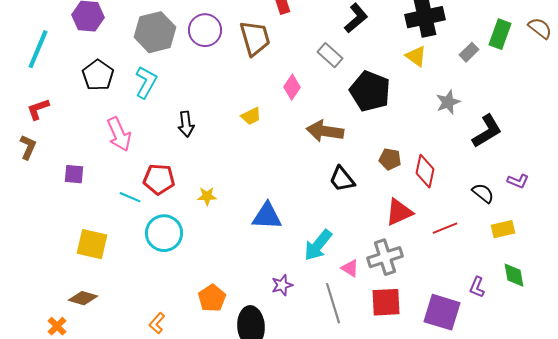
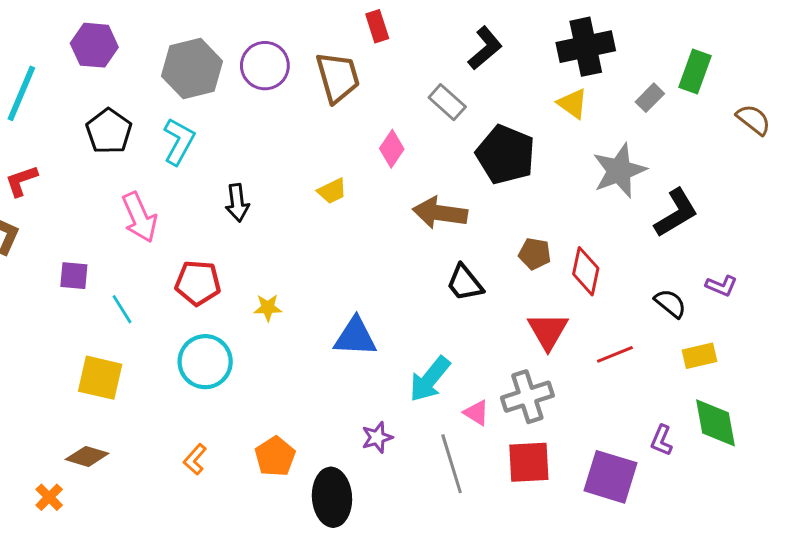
brown semicircle: (540, 28) -> (753, 120), moved
gray star: (448, 102) -> (619, 171), size x1.5
cyan line: (130, 197) -> (122, 309), moved, turned 35
red triangle: (399, 212) -> (548, 331), turned -36
green diamond: (514, 275) -> (715, 423), size x1.4
orange L-shape: (157, 323) -> (195, 459), moved

